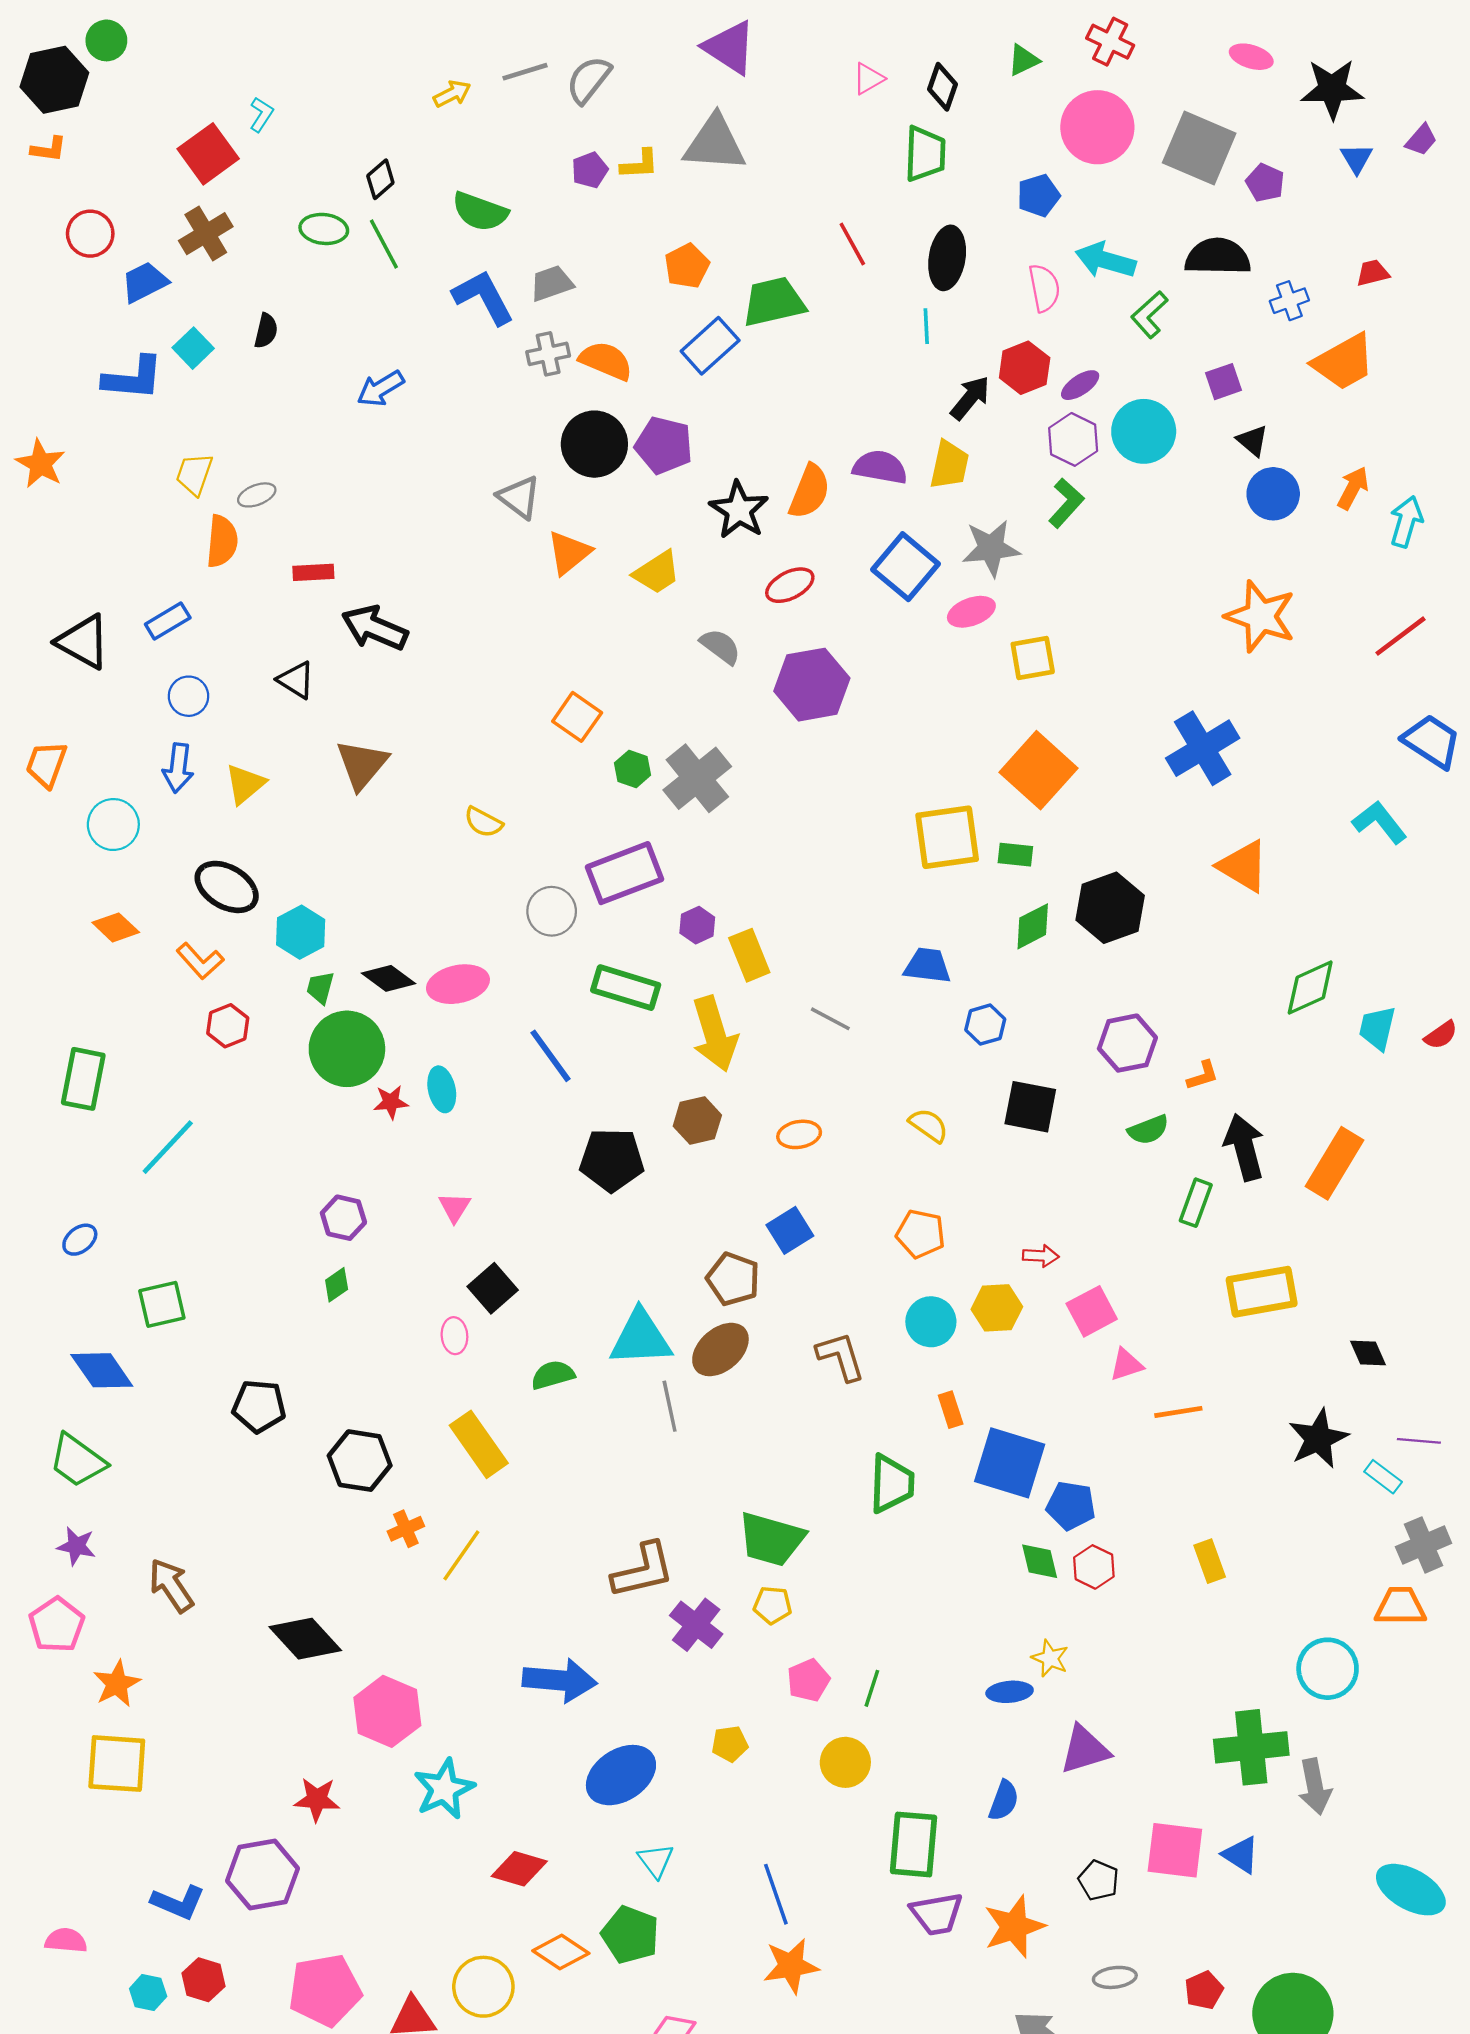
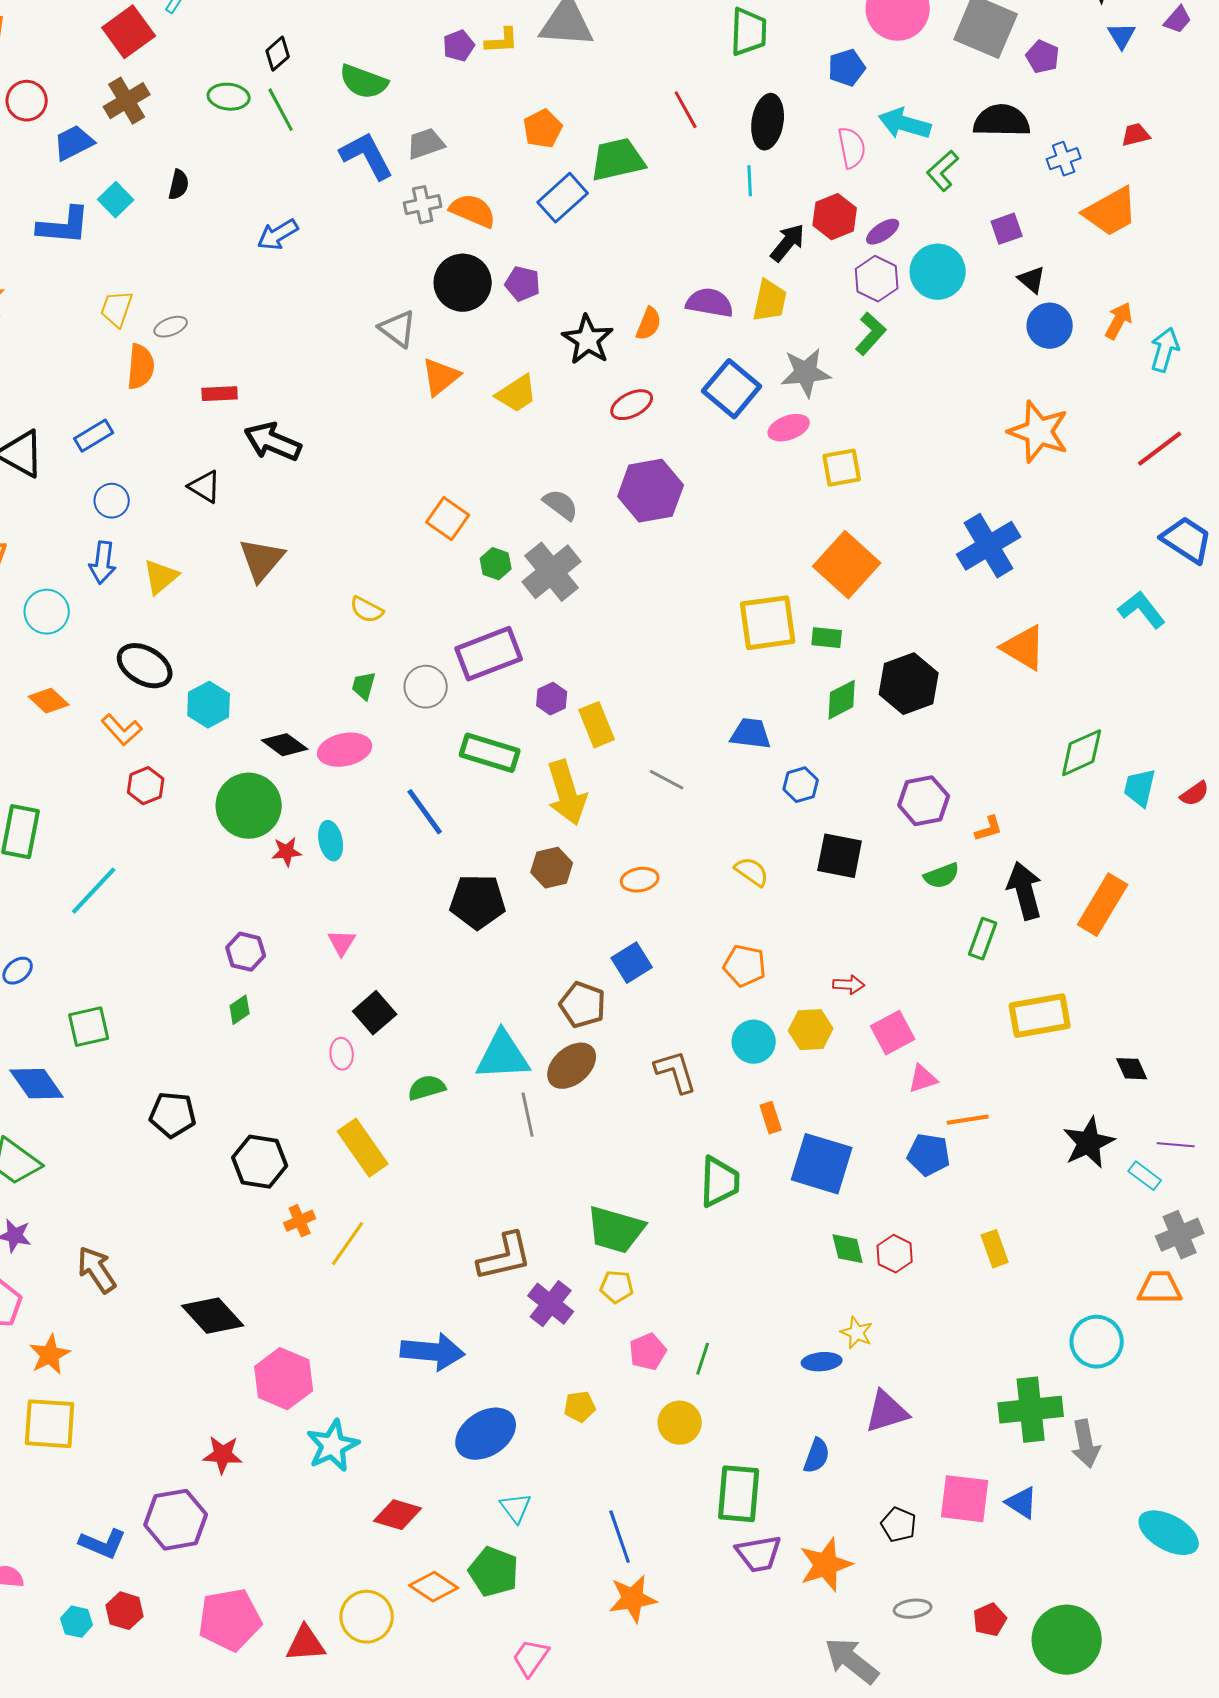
purple pentagon: (664, 445) -> (523, 284), size x0.7
orange semicircle: (809, 491) -> (649, 324), size x0.7
gray semicircle: (720, 646) -> (561, 505), moved
green trapezoid: (320, 988) -> (364, 686), moved
blue pentagon: (1071, 1506) -> (929, 1155), moved

